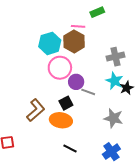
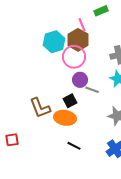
pink line: (78, 26) -> (82, 25), turned 64
pink circle: (60, 68) -> (74, 57), moved
brown L-shape: (36, 110) -> (40, 108), turned 110

